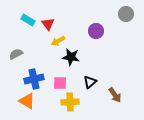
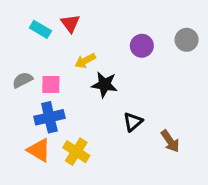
gray circle: (126, 14) -> (187, 40), moved
red triangle: (48, 24) -> (70, 23), moved
pink square: (60, 83) -> (51, 85), moved
yellow cross: (70, 102) -> (76, 152), moved, turned 36

